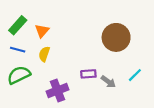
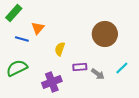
green rectangle: (18, 25) -> (14, 13), moved
blue line: (18, 50) -> (22, 39), moved
yellow semicircle: (44, 54) -> (60, 49), moved

